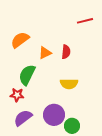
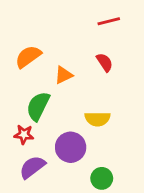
red line: (85, 21) -> (109, 21), moved
red semicircle: (66, 52) -> (105, 62), moved, turned -40
purple circle: (54, 115) -> (71, 147), moved

